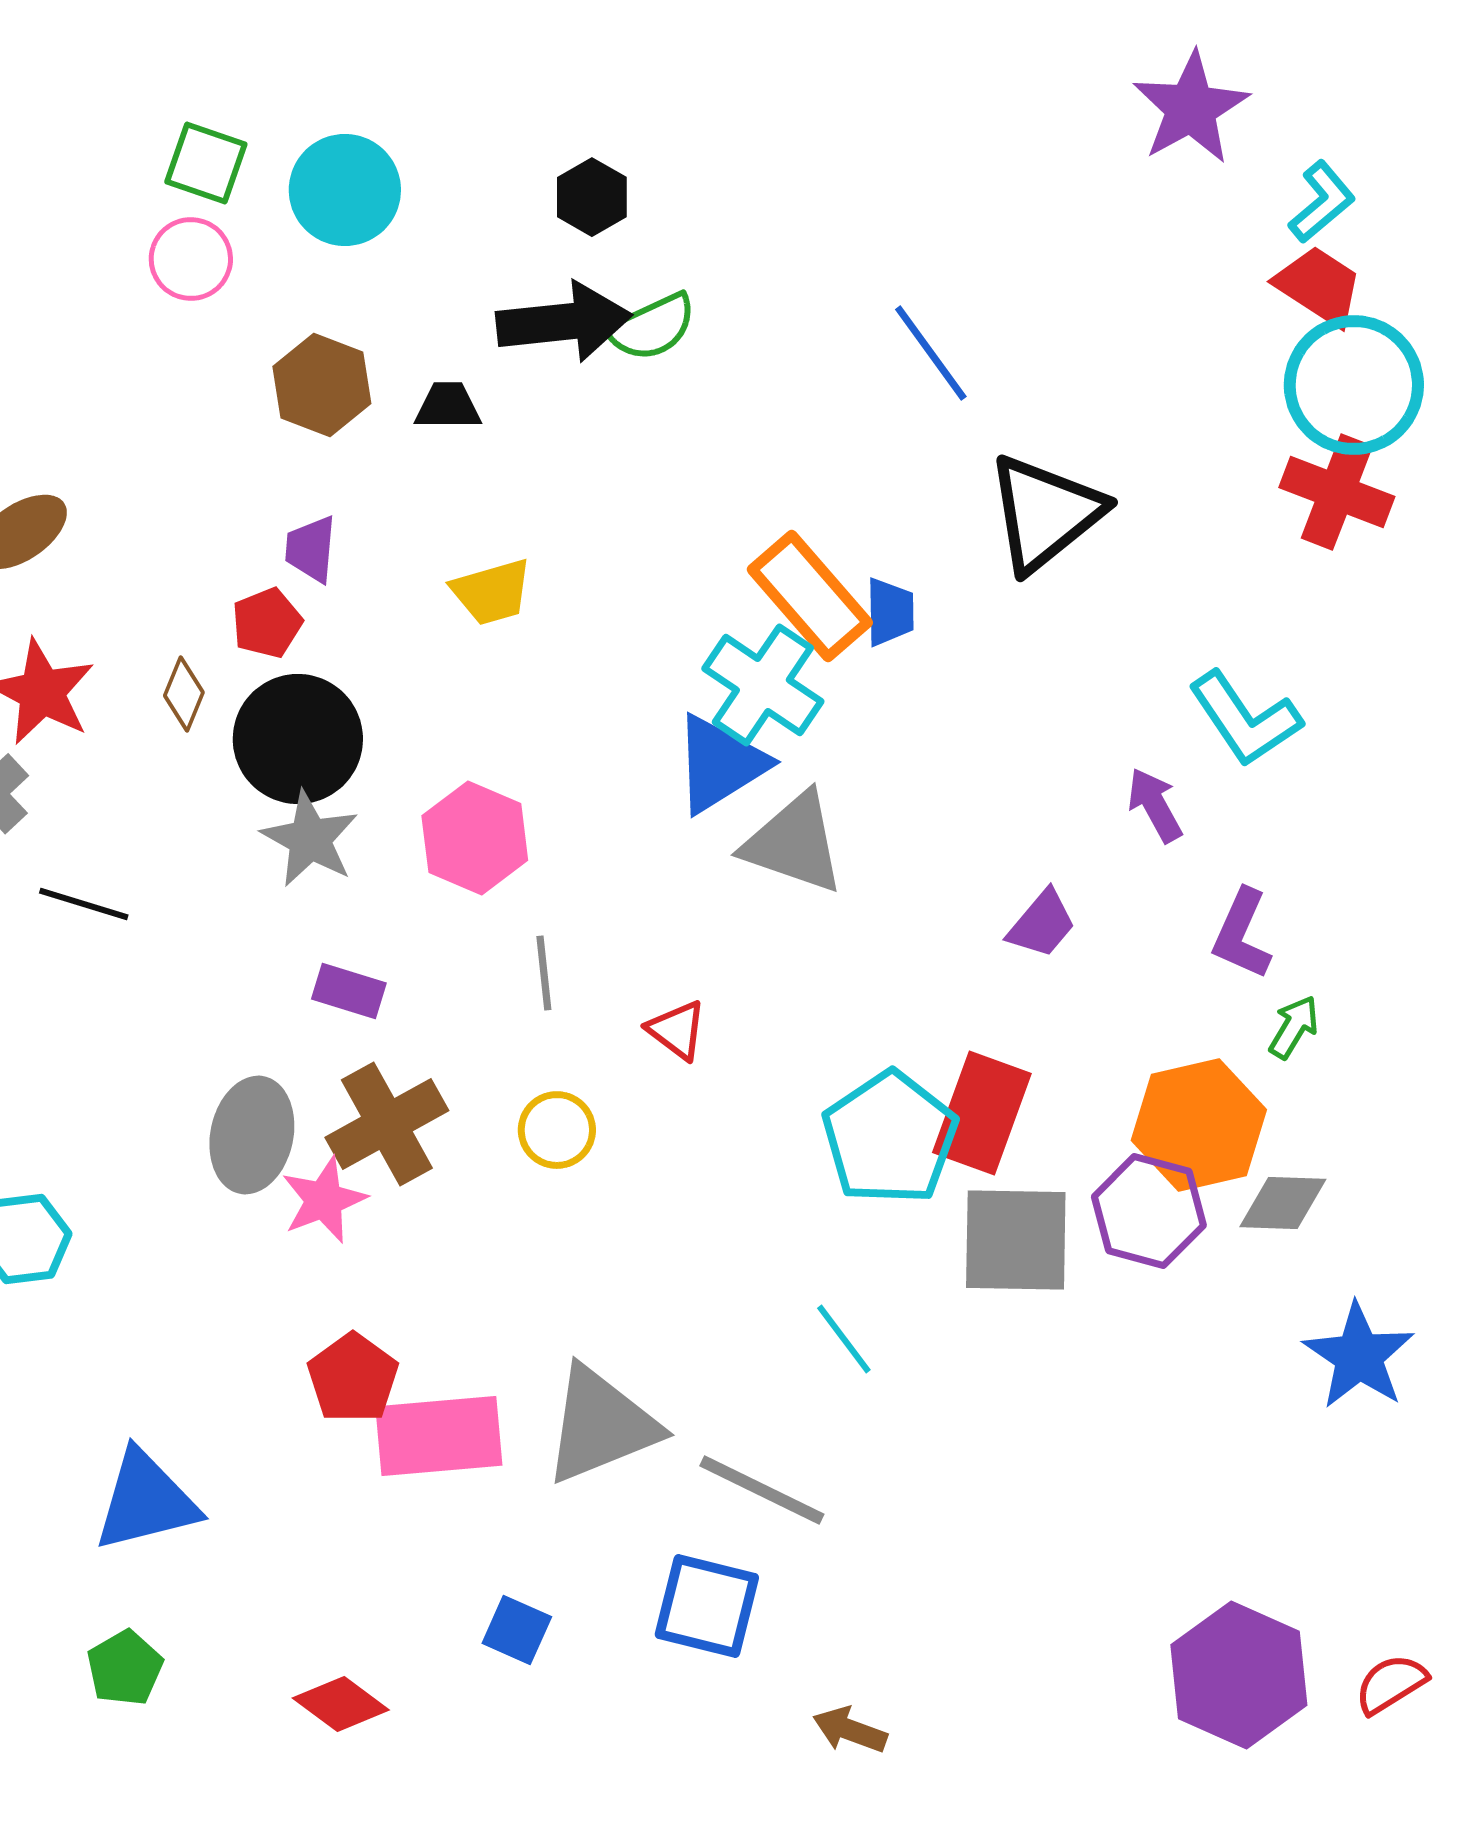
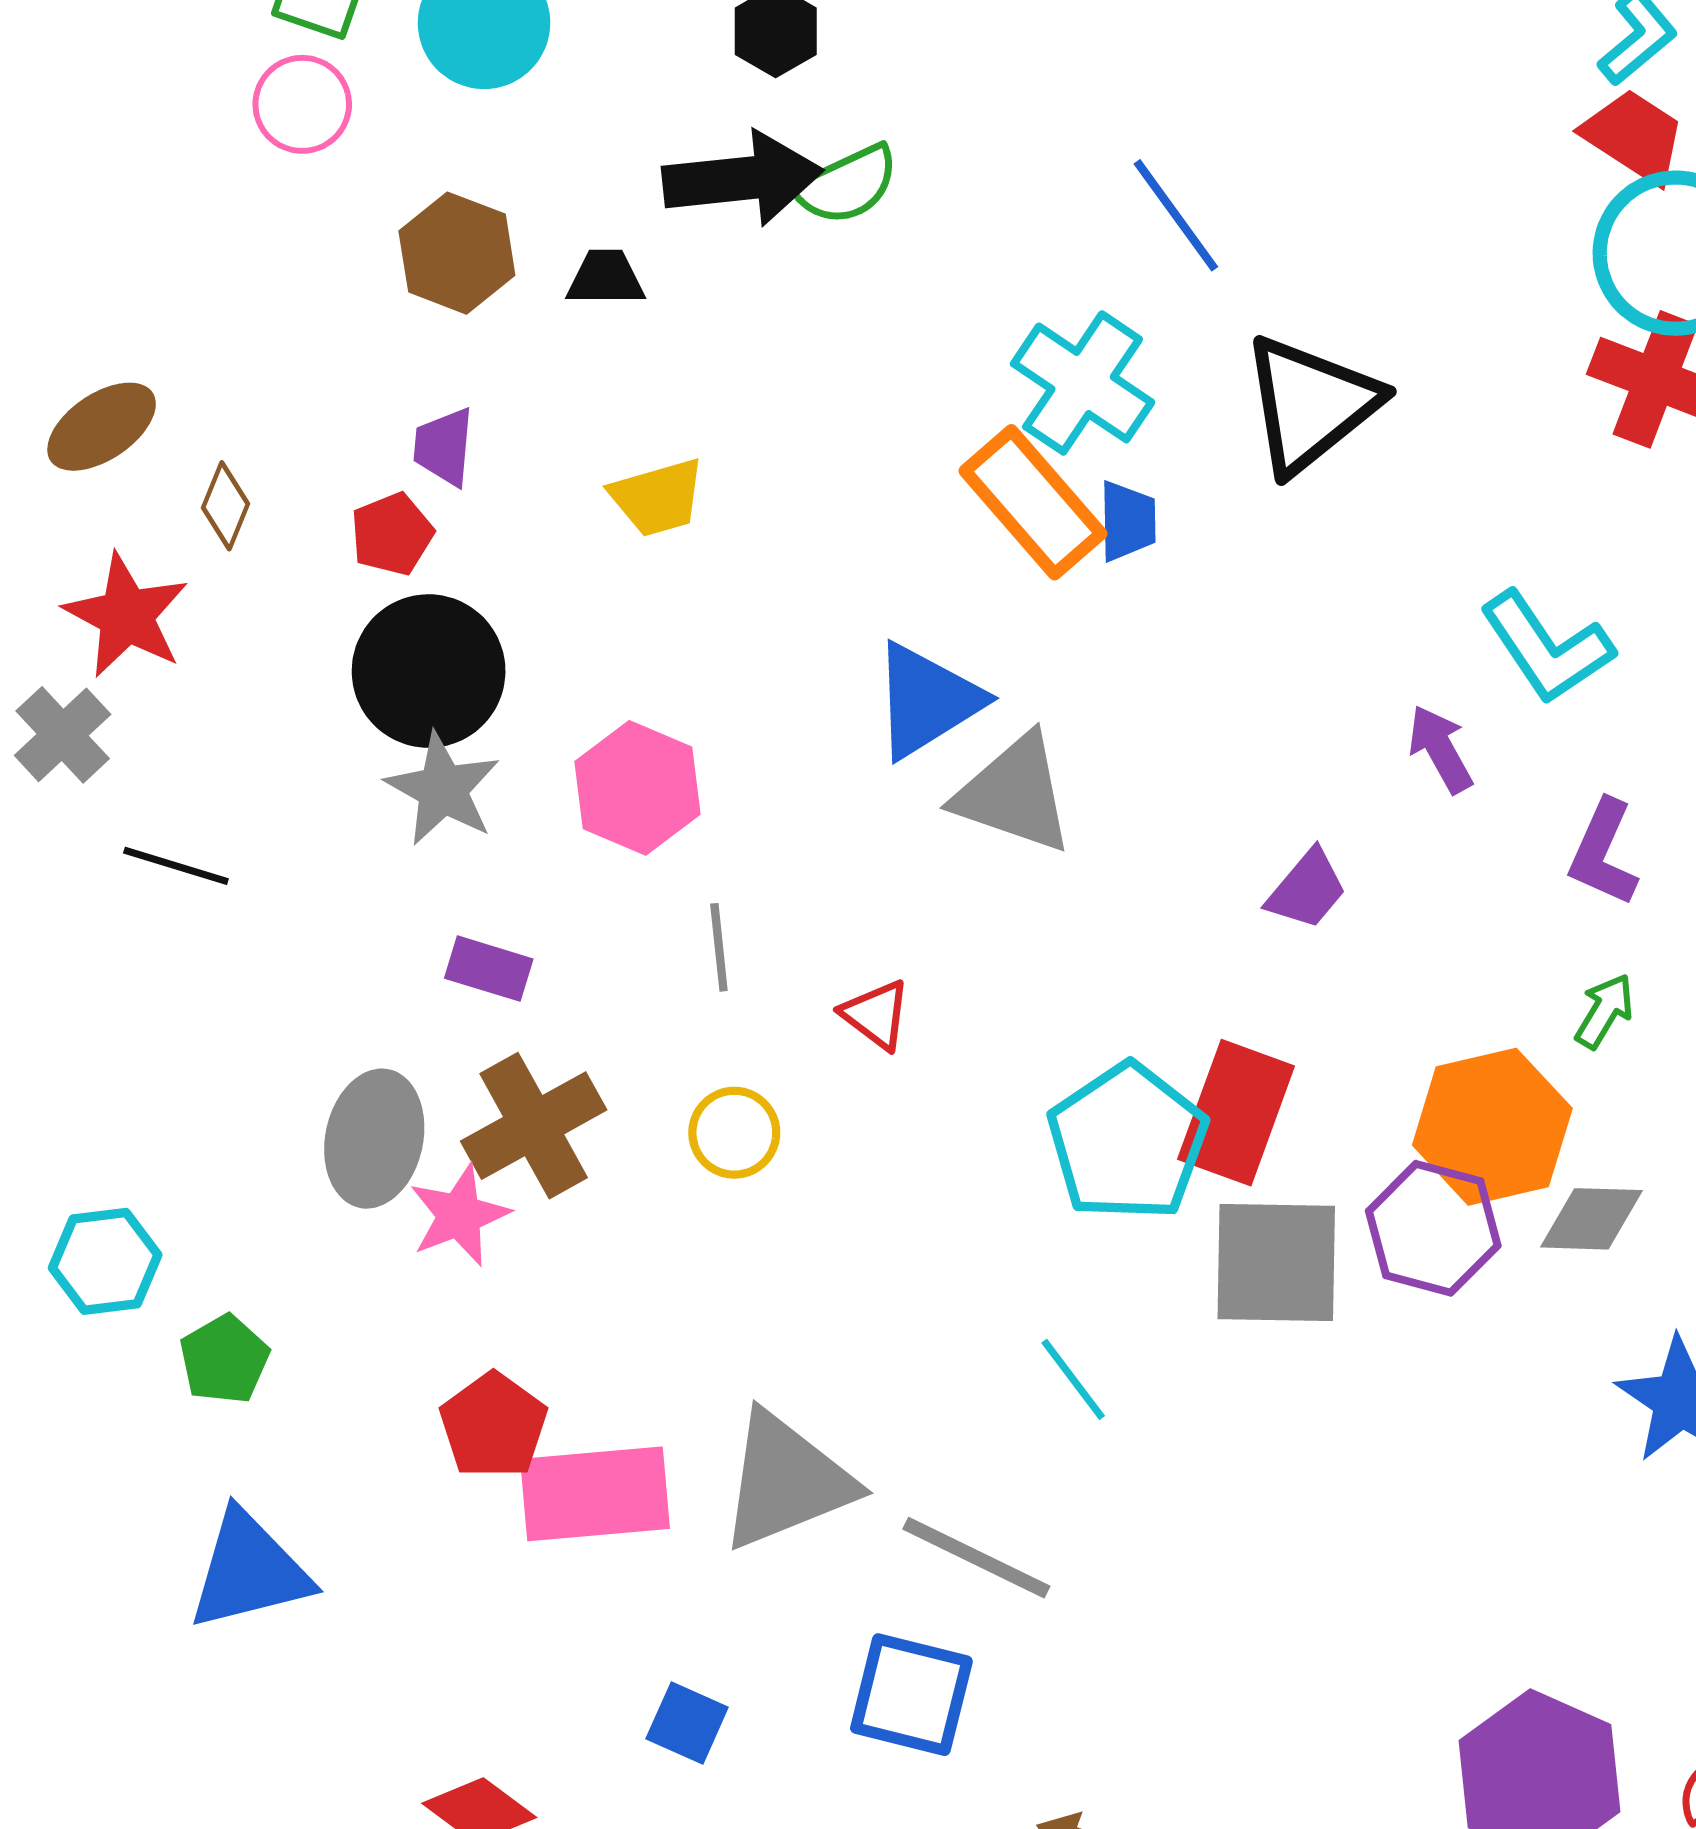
cyan cross: (763, 685) -> (1083, 383), moved
brown diamond: (184, 694) -> (225, 506), moved
purple L-shape: (1242, 934) -> (1603, 853), moved
green pentagon: (125, 1668) -> (224, 1359), moved

